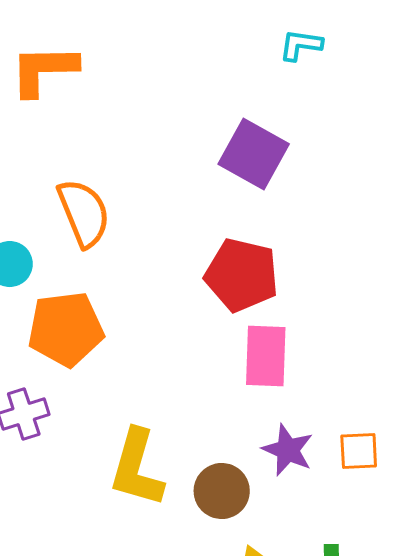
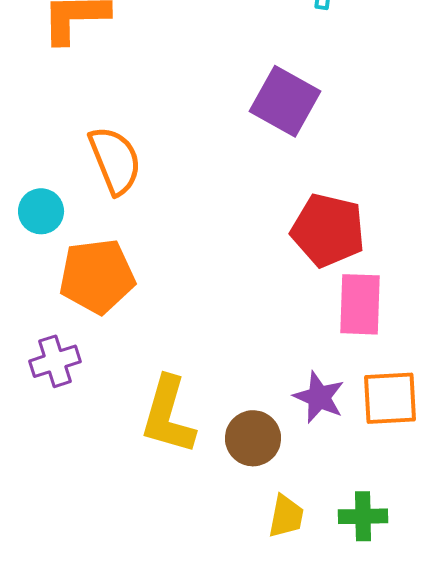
red pentagon: (242, 275) -> (328, 230), moved
pink rectangle: (266, 356) -> (360, 304), moved
orange square: (359, 451) -> (390, 398), size x1.4

